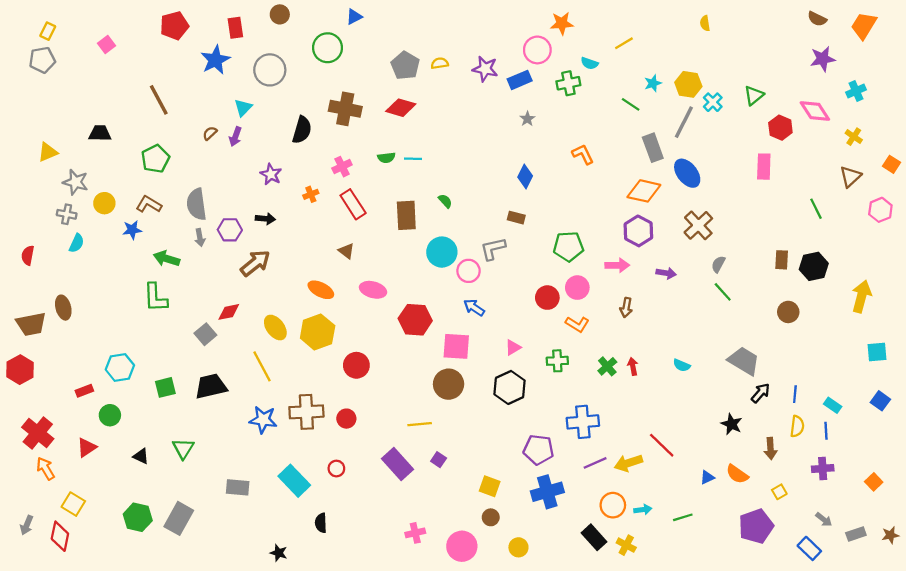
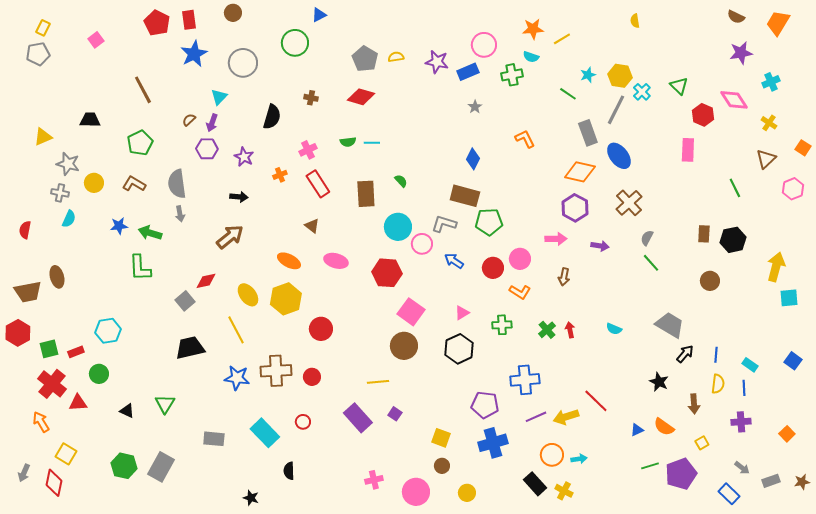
brown circle: (280, 14) -> (233, 13), moved
orange star: (562, 23) -> (533, 29), moved
red pentagon: (174, 26) -> (157, 23), turned -30
red rectangle: (235, 28) -> (189, 20), moved
green triangle: (754, 95) -> (679, 86), turned -36
brown cross: (345, 109) -> (311, 98), size x0.5
brown rectangle: (516, 218) -> (465, 196), size x1.8
blue star: (132, 230) -> (119, 226), moved
purple hexagon: (230, 230) -> (207, 149), moved
green pentagon: (568, 246) -> (489, 222), moved
gray L-shape: (493, 249) -> (444, 224), turned 30
blue arrow: (474, 308) -> (454, 261), moved
red hexagon: (415, 320) -> (387, 273), moved
pink square: (456, 346) -> (411, 312), turned 32
cyan square: (877, 352) -> (789, 298), moved
green square: (165, 387) -> (49, 349), moved
red cross: (38, 433) -> (52, 384), moved
red triangle: (87, 447) -> (78, 403), turned 30
green line: (683, 517) -> (650, 466), moved

